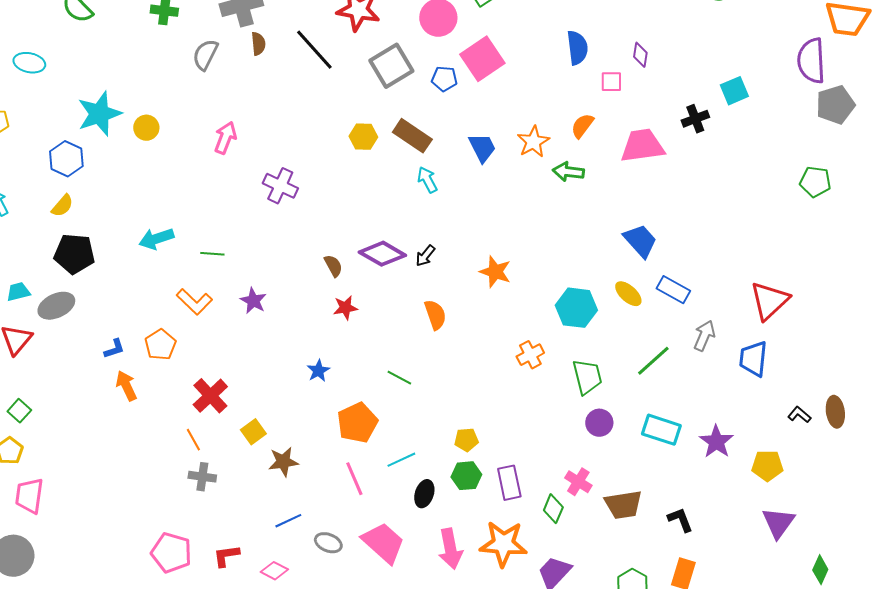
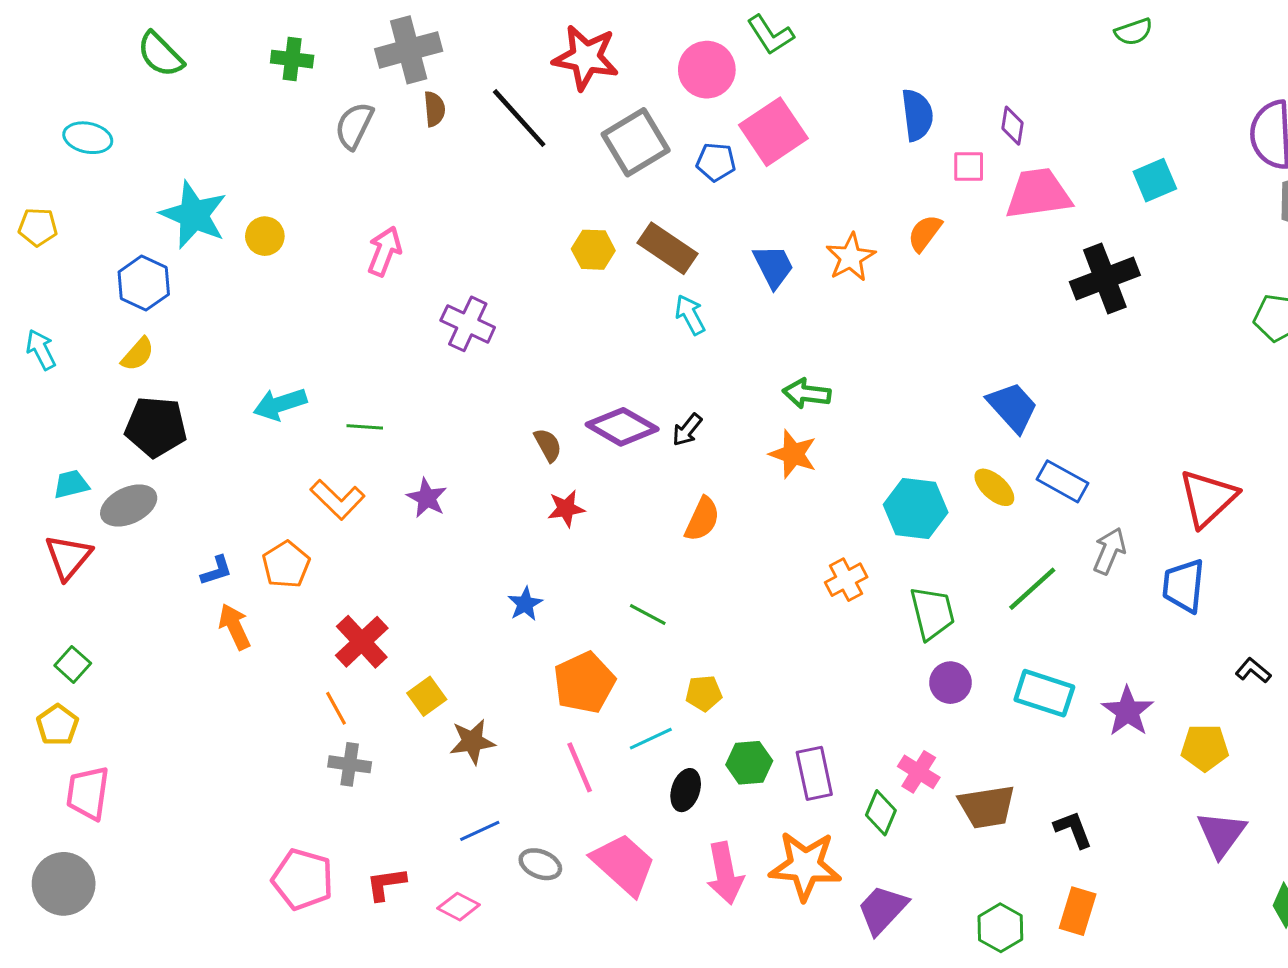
cyan star: (99, 114) -> (194, 215), turned -30
black cross: (695, 119) -> (1105, 278), moved, size x1.6
pink trapezoid: (642, 146) -> (1038, 194), moved
green arrow: (568, 172) -> (807, 394), moved
orange semicircle: (435, 315) -> (702, 519), turned 44
yellow pentagon: (466, 440) -> (704, 693), moved

